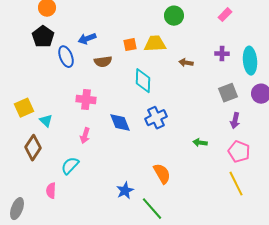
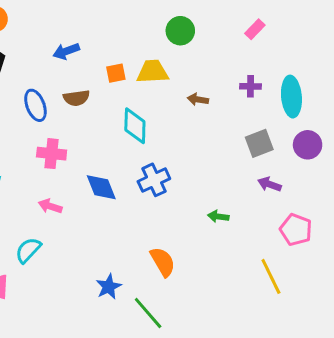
blue arrow: (87, 39) -> (66, 51), moved
blue ellipse: (66, 57) -> (35, 105), moved
purple arrow: (235, 121) -> (270, 184), turned 98
pink arrow: (85, 136) -> (50, 206), turned 91
pink pentagon: (239, 152) -> (296, 230), moved

